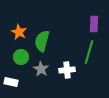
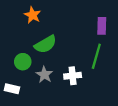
orange star: (19, 32) -> (32, 15), moved
green semicircle: (42, 41) -> (45, 44), turned -135

